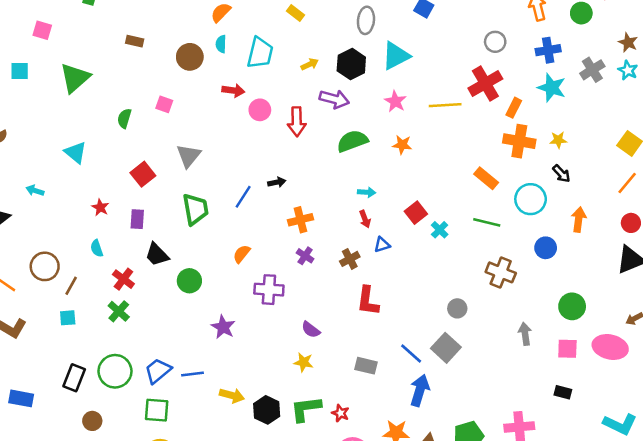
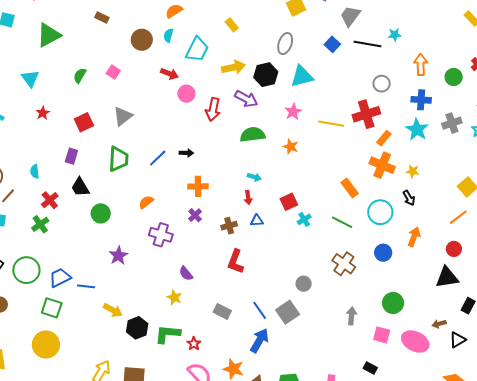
yellow arrow: (310, 64) -> (233, 67), size x1.6
cyan triangle: (76, 152) -> (30, 78), moved
red star: (100, 207) -> (43, 113), moved

